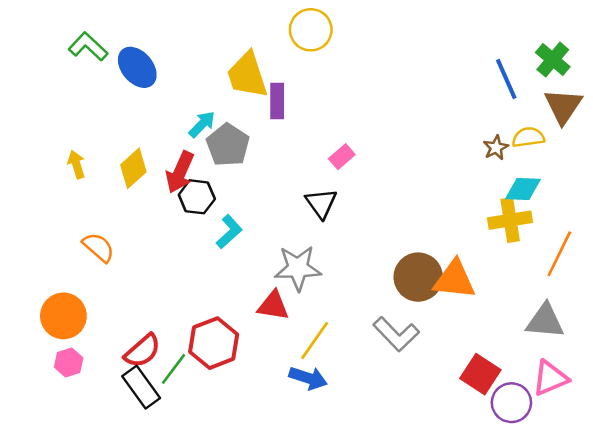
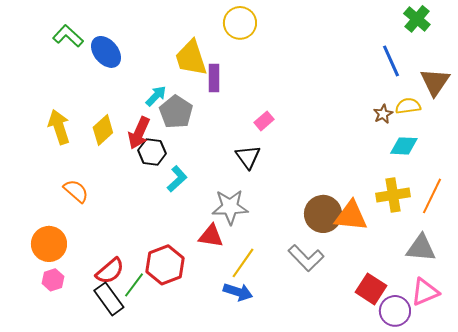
green cross: (553, 60) -> (417, 19), moved
yellow arrow: (76, 164) -> (59, 127), size x1.6
yellow cross: (510, 220) -> (393, 195), moved

